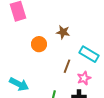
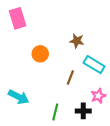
brown star: (63, 32) -> (77, 41), moved
pink star: (84, 78) -> (98, 96), moved

